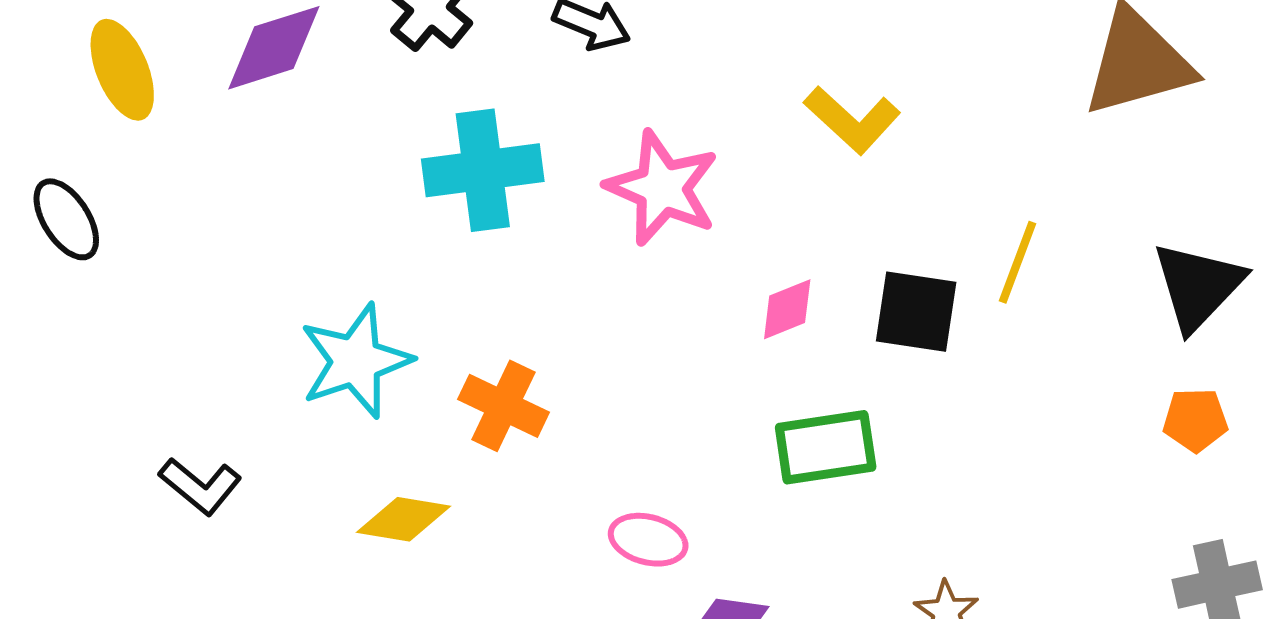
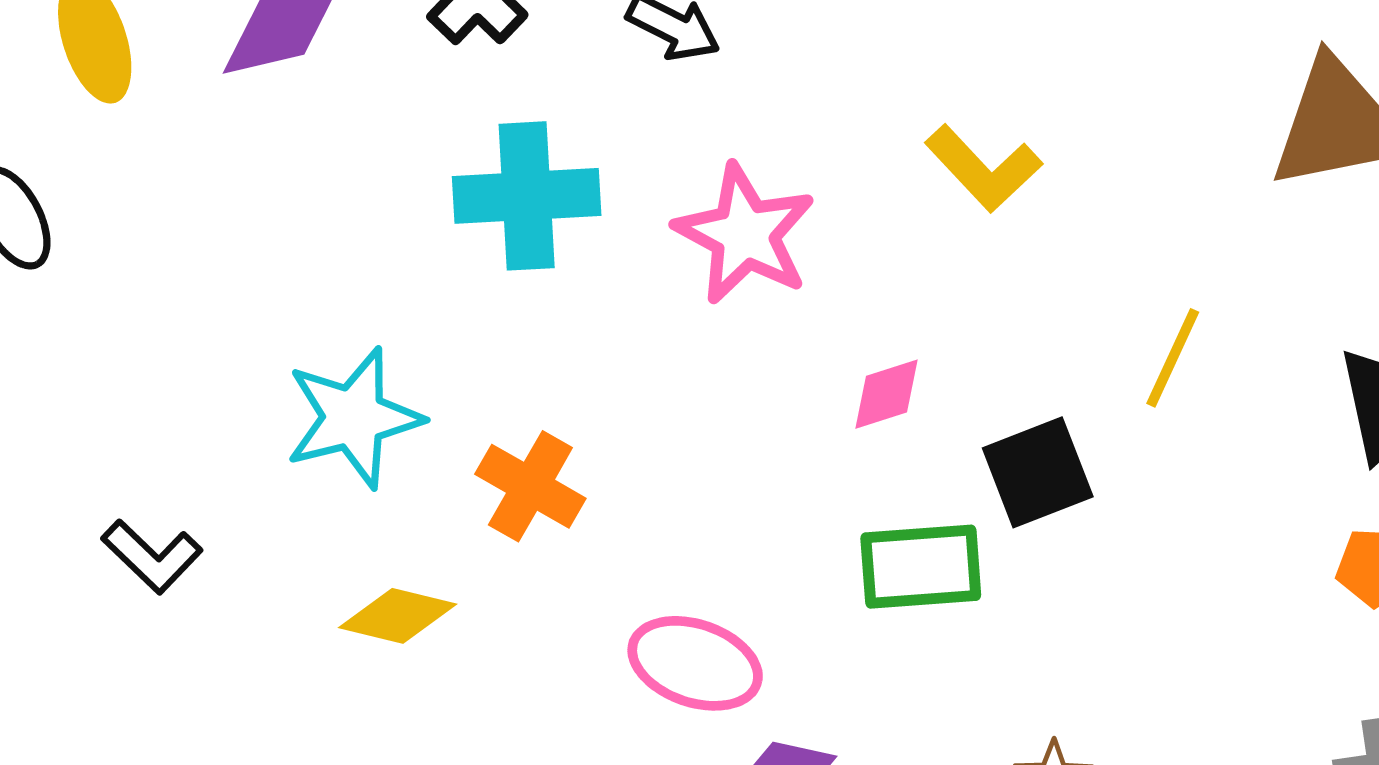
black square: (916, 312) -> (1038, 472), moved, turned -34
pink ellipse: (648, 540) -> (695, 663), size x1.4

